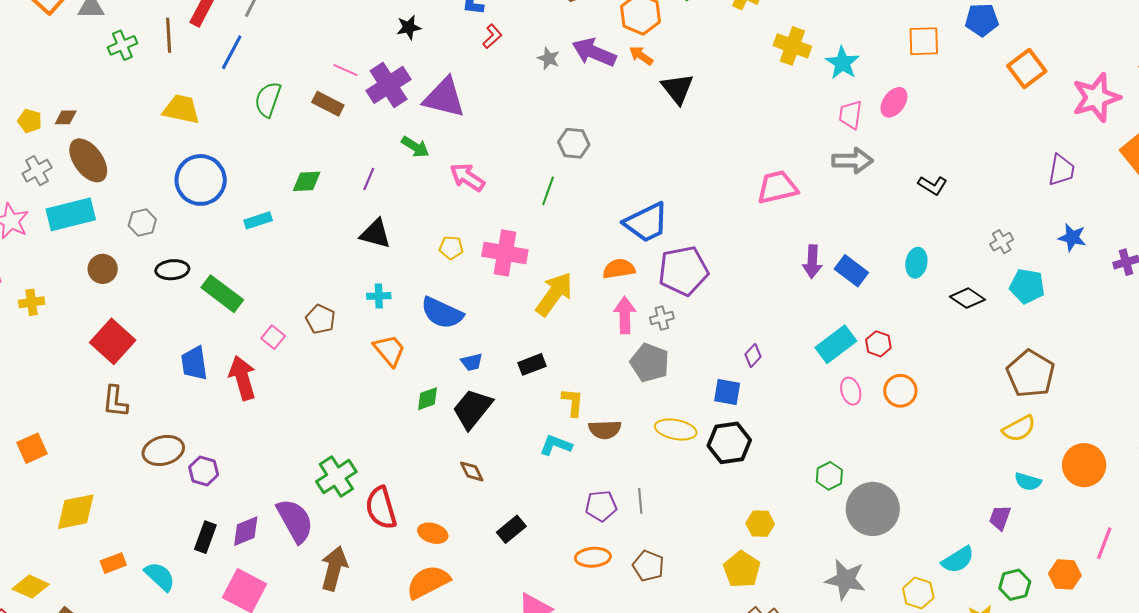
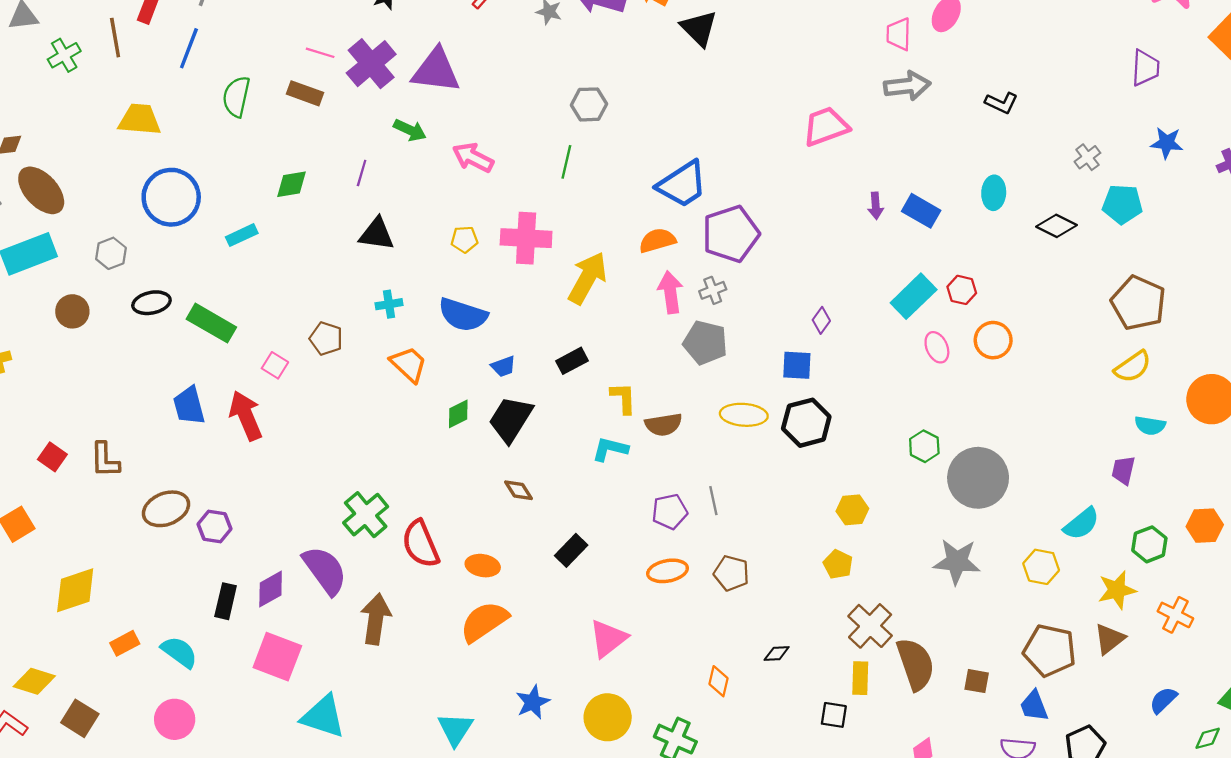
purple arrow: (812, 262) -> (876, 206), size x0.7
red square: (113, 341) -> (52, 457), moved, size x0.6
yellow pentagon: (742, 569) -> (838, 564), size x0.7

